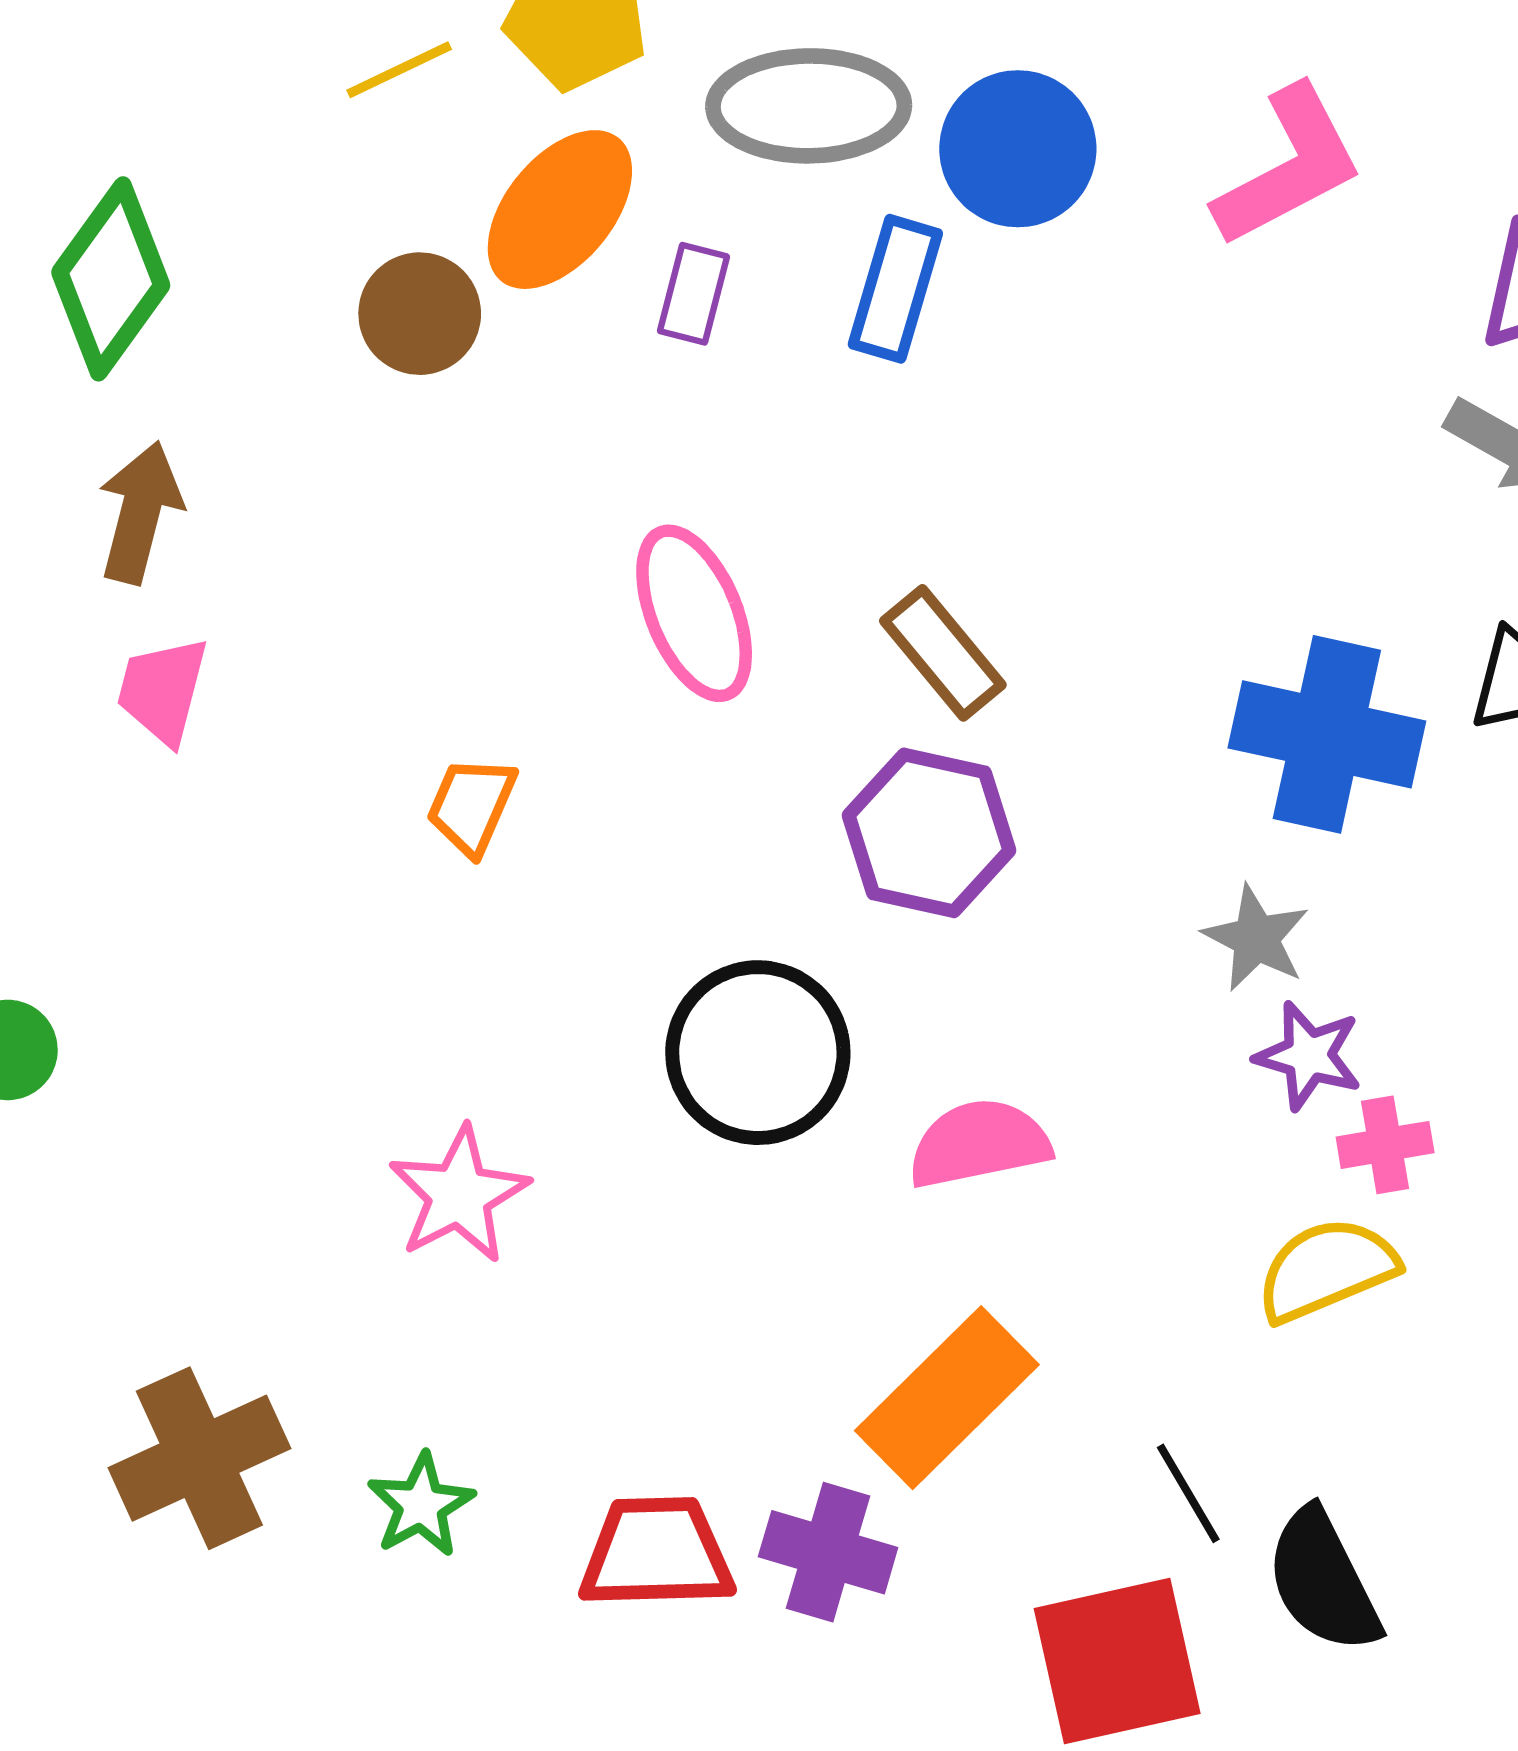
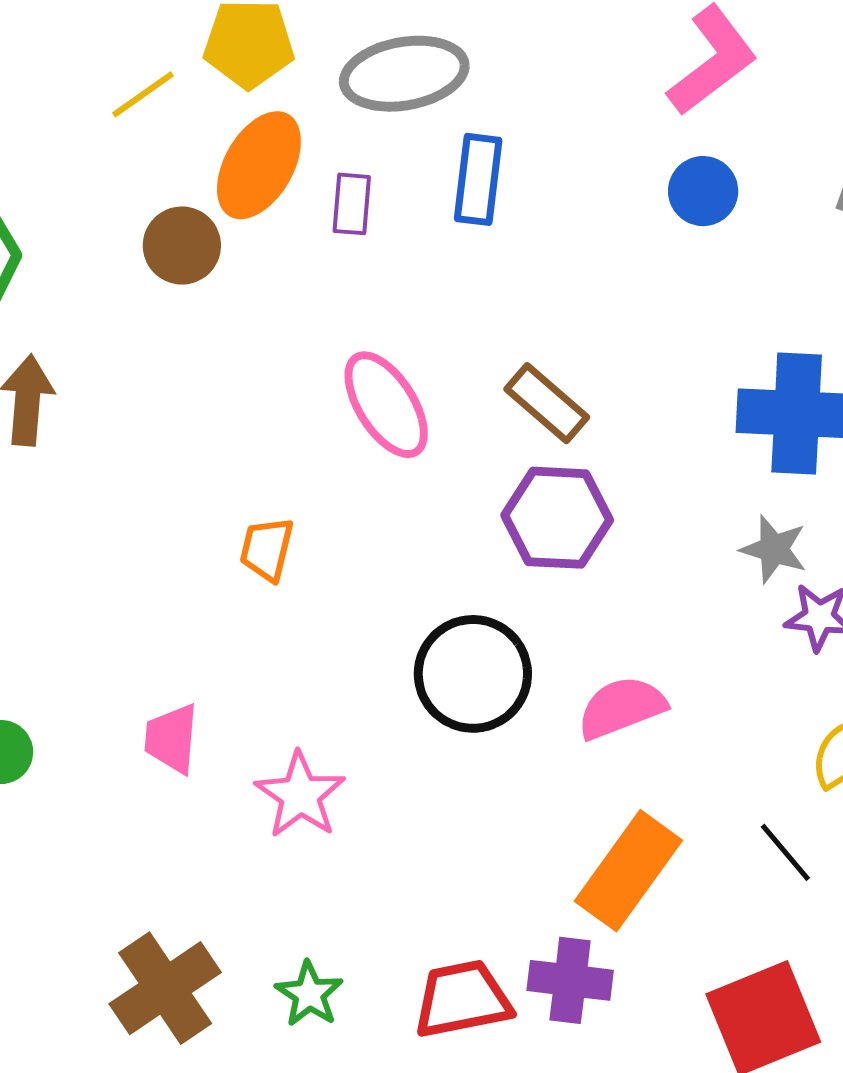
blue circle: (1018, 149) -> (703, 191), moved, size x0.7
pink trapezoid: (162, 690) -> (172, 738), moved
black line: (1188, 1493) -> (785, 852), moved

